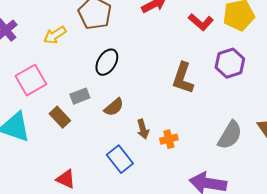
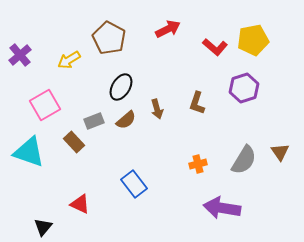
brown L-shape: (183, 78) -> (197, 103), size x0.7
brown semicircle: (114, 107) -> (126, 120), moved
brown arrow: (143, 129) -> (157, 109), moved
orange cross: (169, 139) -> (198, 164), moved

